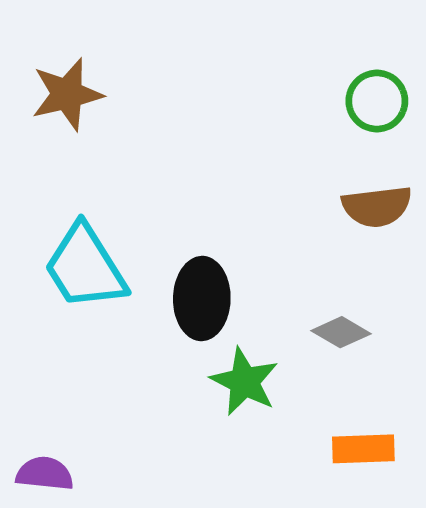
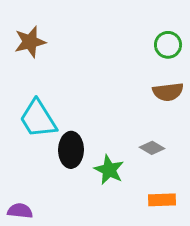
black ellipse: (202, 299) -> (71, 150), moved

